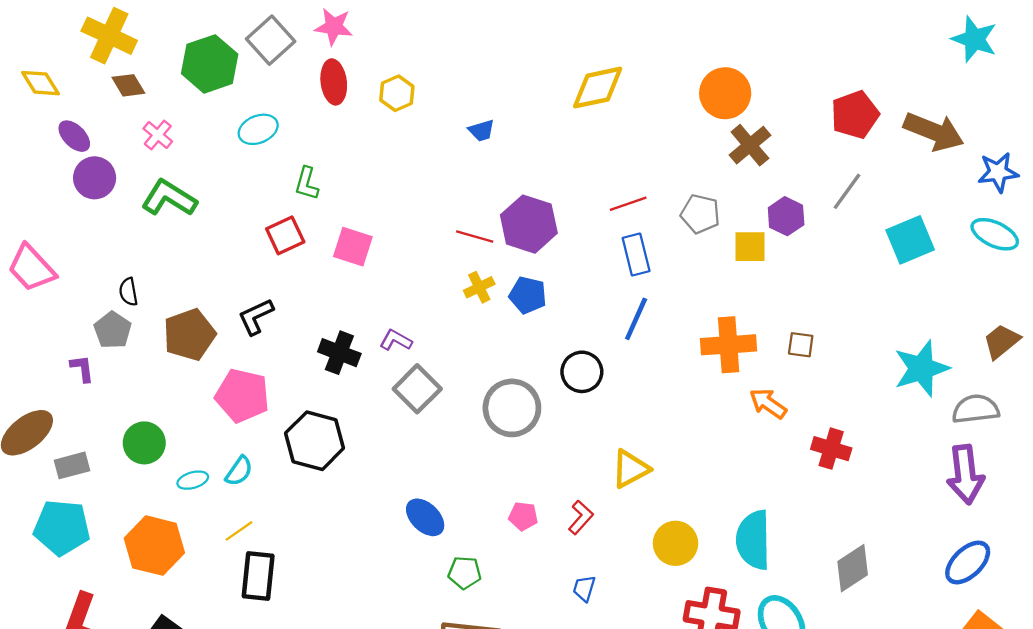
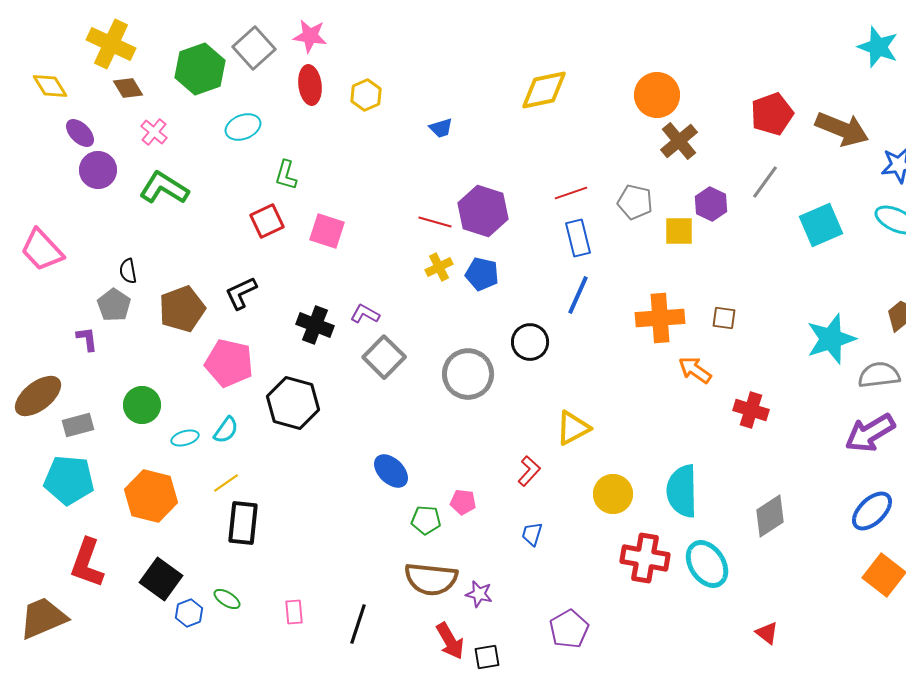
purple arrow: (965, 474) -> (870, 433), turned 66
pink pentagon: (523, 516) -> (463, 502), moved

